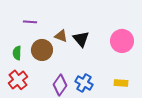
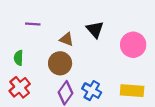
black triangle: (81, 39) -> (95, 29), moved
brown circle: (42, 50) -> (60, 63), moved
yellow rectangle: (121, 83) -> (132, 91), size x1.5

